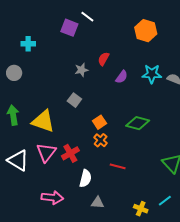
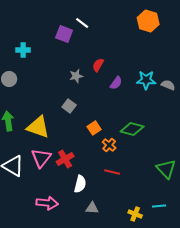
orange hexagon: (146, 31) -> (148, 21), moved
orange cross: (101, 140) -> (109, 145), moved
cyan line: (165, 201) -> (159, 206), turned 32

